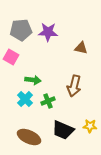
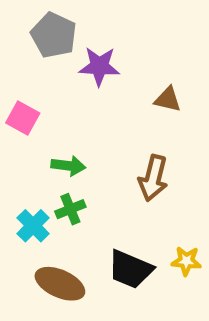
gray pentagon: (21, 30) -> (54, 35), moved, turned 30
cyan cross: (25, 99) -> (33, 226), moved
green cross: (48, 101) -> (70, 209), moved

